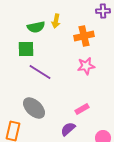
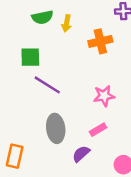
green semicircle: (36, 27) -> (42, 17), moved
pink star: (86, 66) -> (104, 96), moved
gray ellipse: (34, 108) -> (56, 128), moved, turned 40

